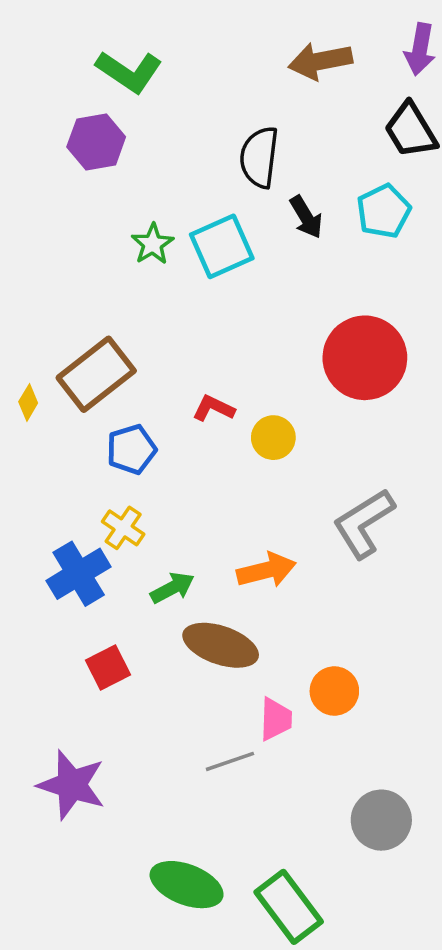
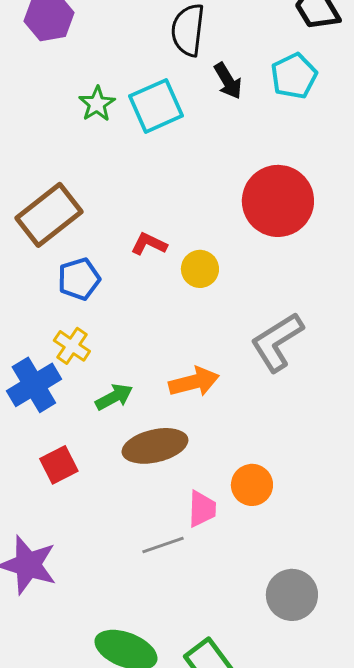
brown ellipse: (221, 645) -> (155, 446), turned -32

